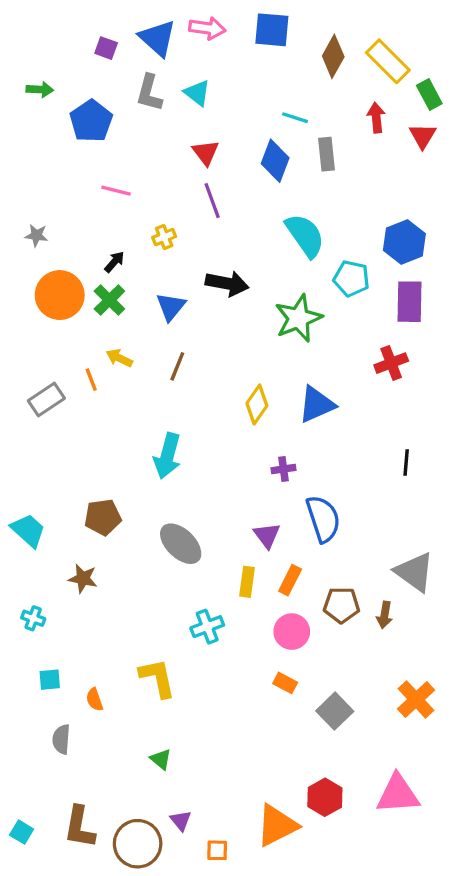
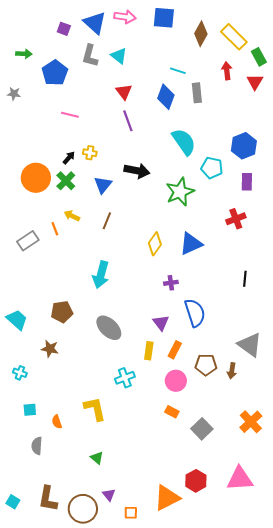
gray star: (36, 235) -> (14, 94), moved
yellow cross: (164, 237) -> (90, 153), moved, turned 32
purple rectangle: (409, 302) -> (247, 182), size x0.7

